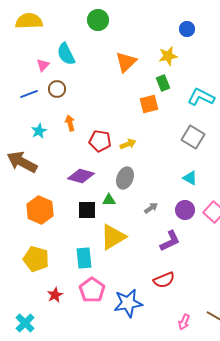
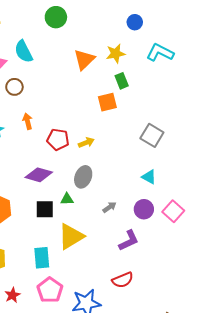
blue circle: (187, 29) -> (135, 22), moved
yellow star: (168, 56) -> (116, 54), moved
cyan L-shape: (201, 97) -> (160, 53), moved

